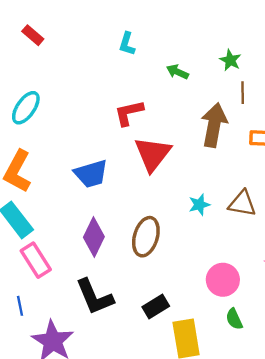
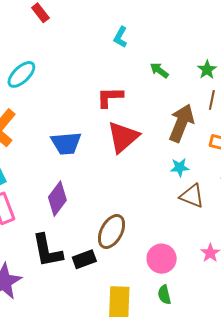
cyan star: (199, 205) -> (180, 167), moved
brown ellipse: (146, 237) -> (111, 232), moved
black rectangle: (156, 307) -> (84, 259), moved

